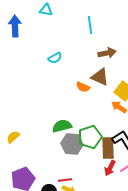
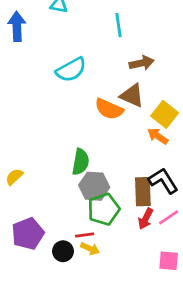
cyan semicircle: (55, 58) -> (71, 70), size x1.6
orange semicircle: (83, 87) -> (109, 109), size x1.5
green semicircle: (62, 126) -> (81, 162), turned 114
green pentagon: (90, 137) -> (104, 209), moved

